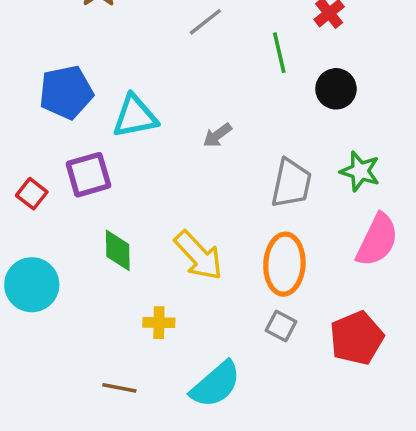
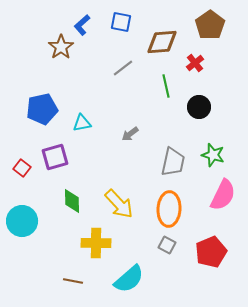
cyan triangle: (135, 116) -> (82, 123), size x0.7
yellow cross: (159, 323) -> (96, 243), size x1.6

